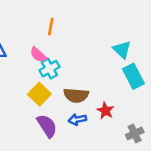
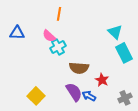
yellow square: (39, 94) -> (36, 96), moved
blue arrow: (77, 119) -> (89, 96), moved, turned 40
purple semicircle: (47, 126) -> (74, 92), moved

